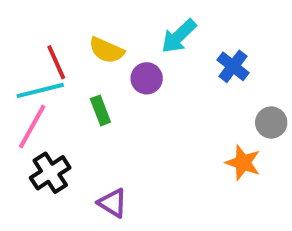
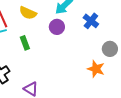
purple circle: (147, 78) -> (57, 27), moved

